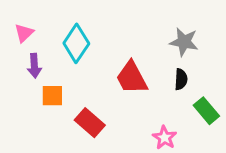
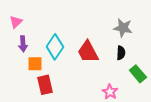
cyan diamond: (76, 43) -> (55, 47), moved
red rectangle: (90, 123) -> (45, 85), moved, turned 36

